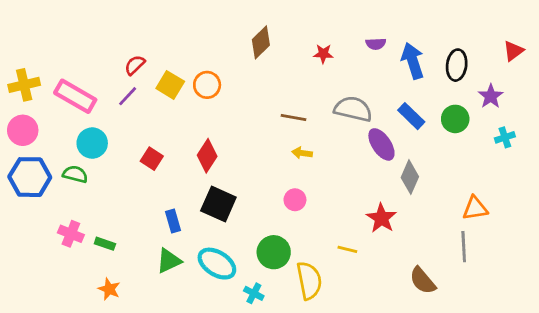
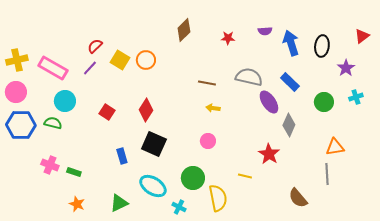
green circle: (455, 119) -> (324, 102), moved
green triangle: (169, 261) -> (119, 203), moved

